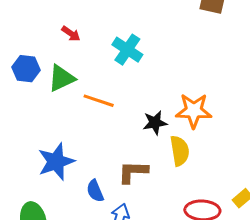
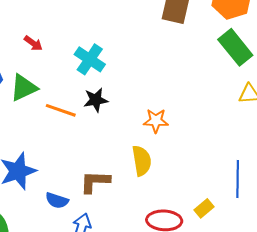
orange star: (194, 111) -> (156, 121), size x0.7
black star: (155, 123) -> (96, 100), moved
blue semicircle: (95, 191) -> (57, 201), turned -50

